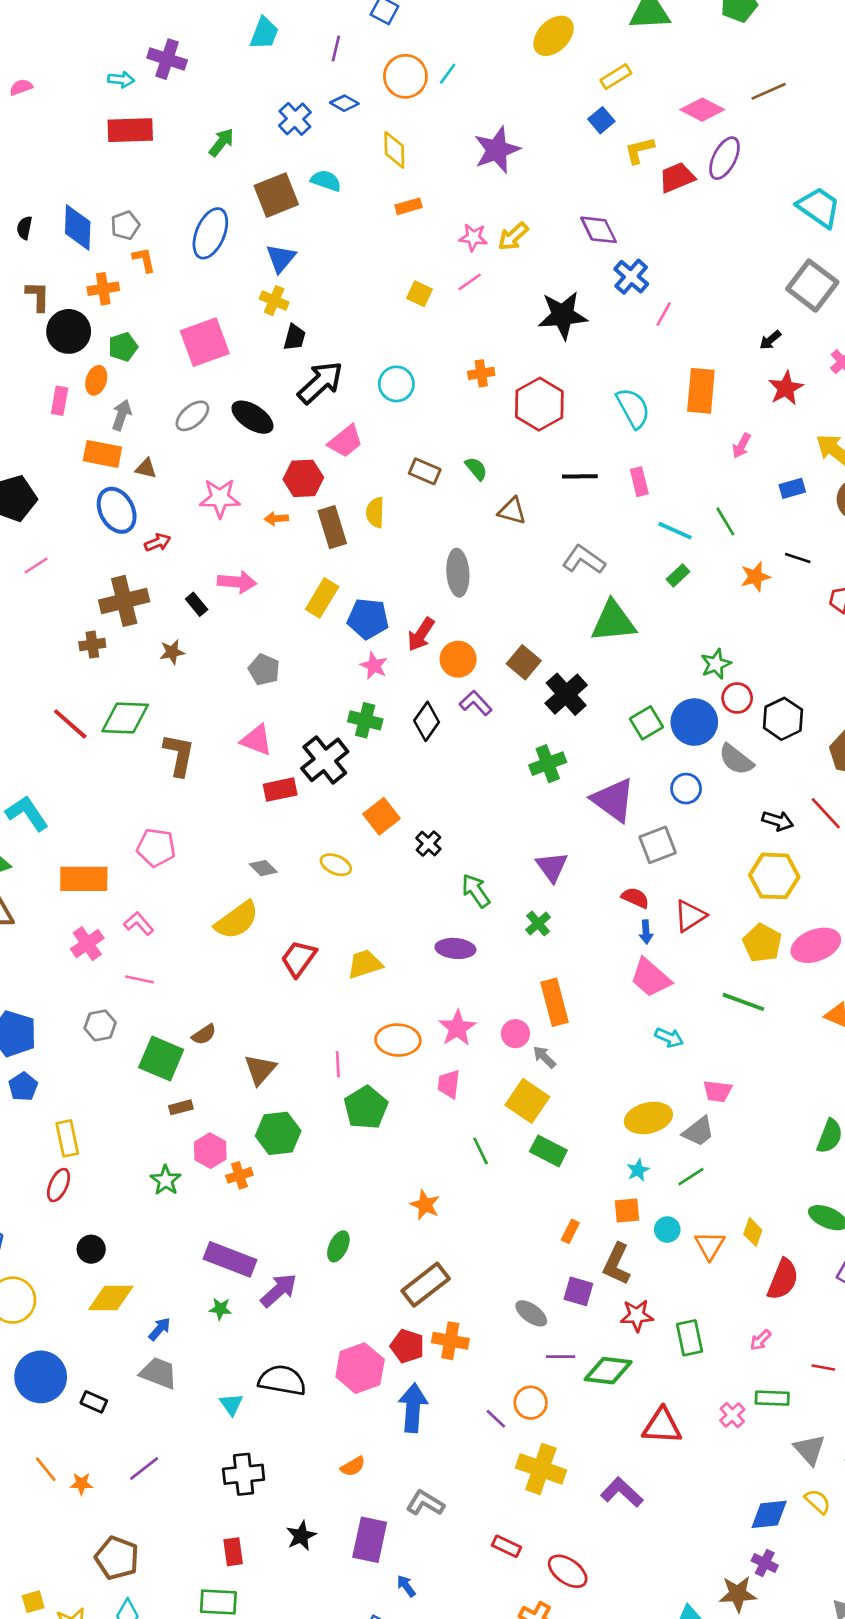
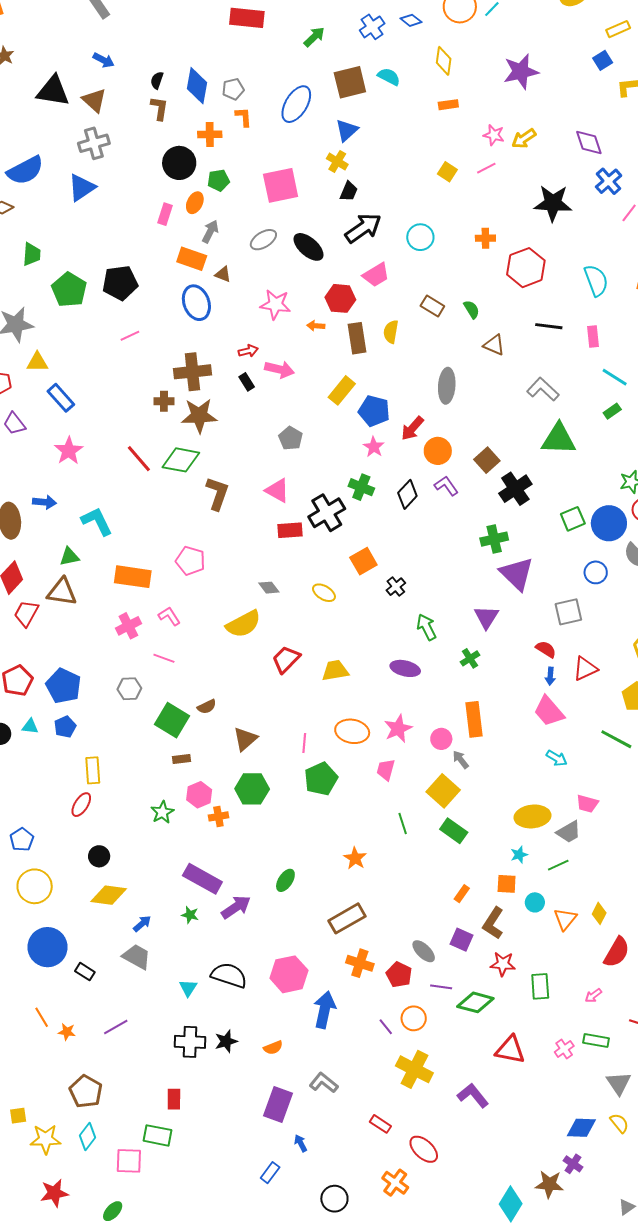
brown L-shape: (38, 296) -> (159, 108), moved
red arrow: (158, 542) -> (248, 351), moved
brown star: (172, 652) -> (199, 416), moved, size x1.8
purple triangle: (613, 800) -> (517, 574), moved
red pentagon: (407, 1346) -> (399, 975), moved
black star: (301, 1536) -> (226, 1041), moved

